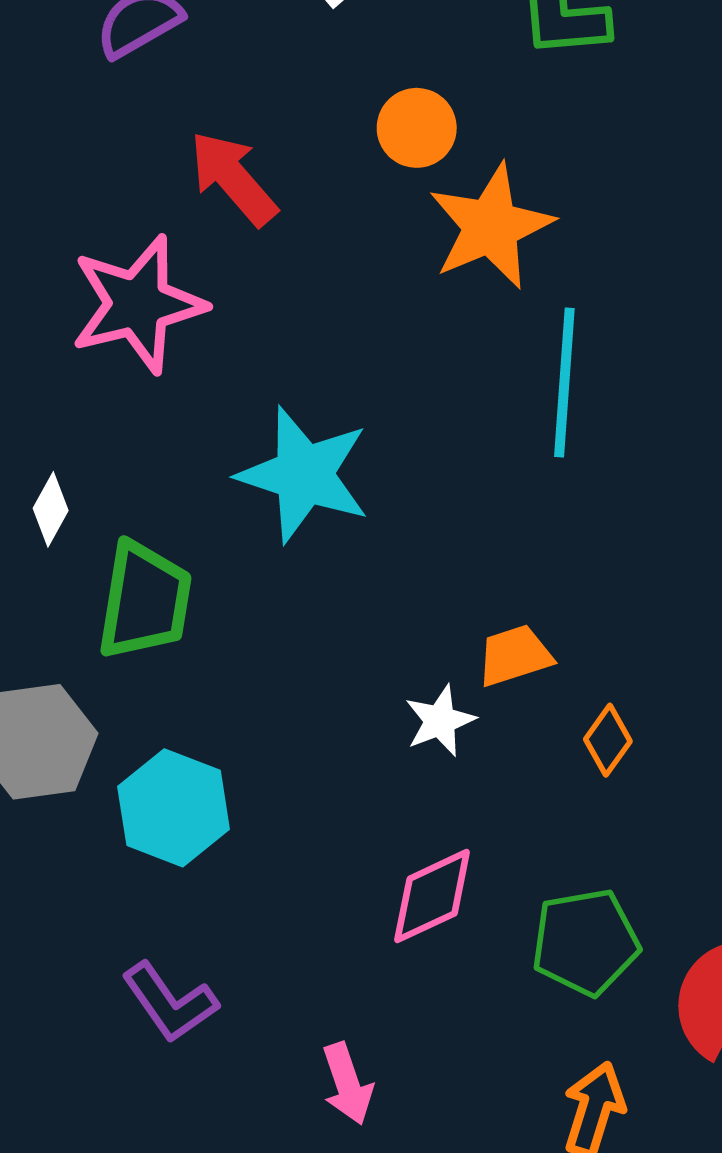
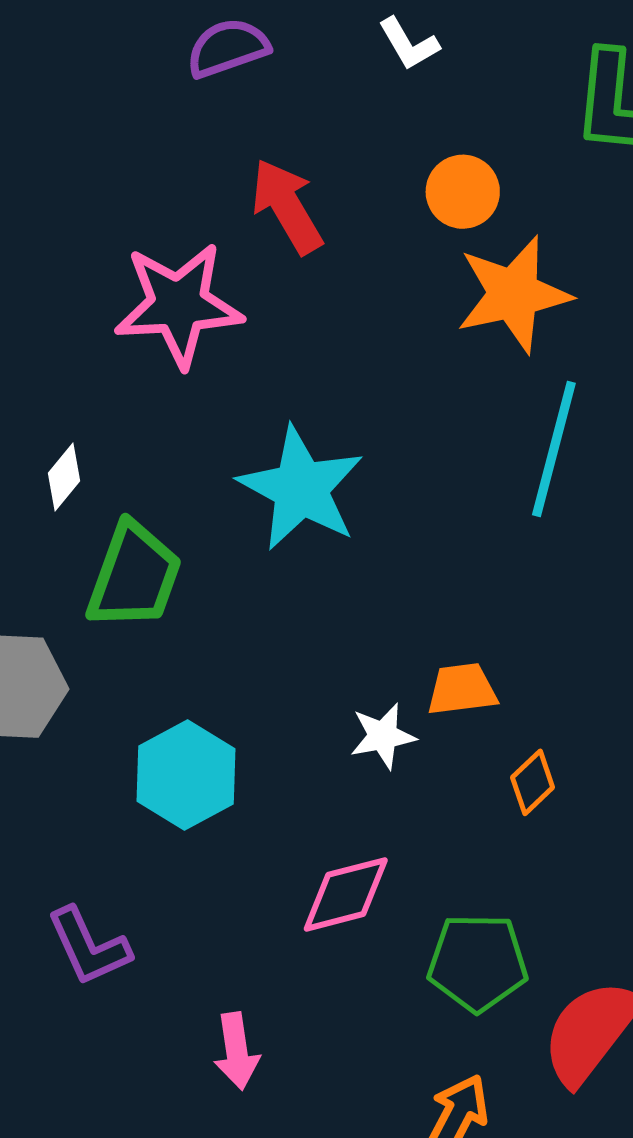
cyan hexagon: (174, 808) -> (186, 775), moved

